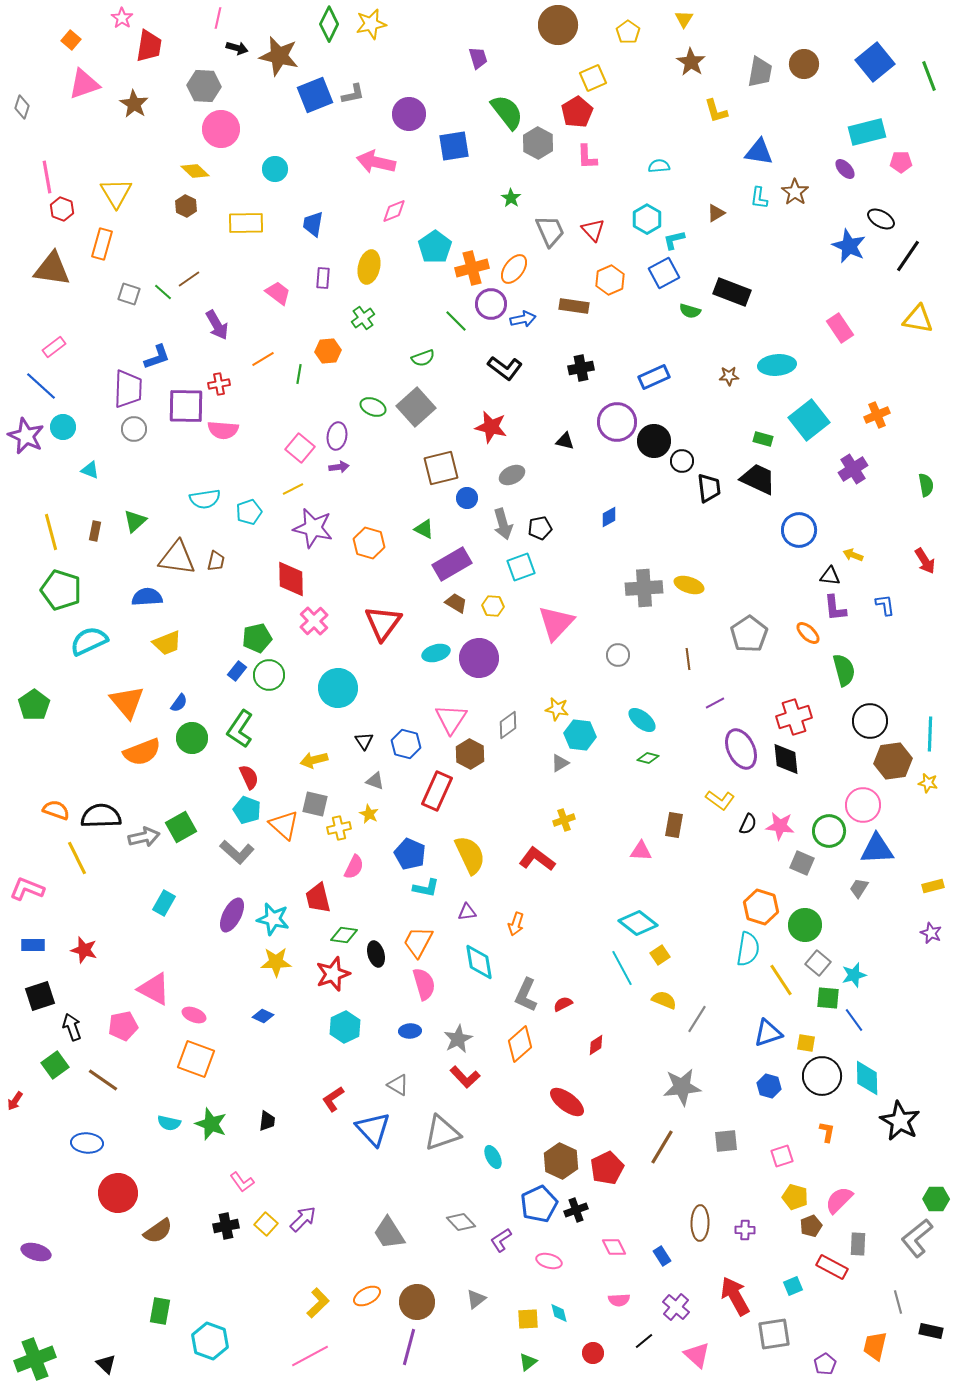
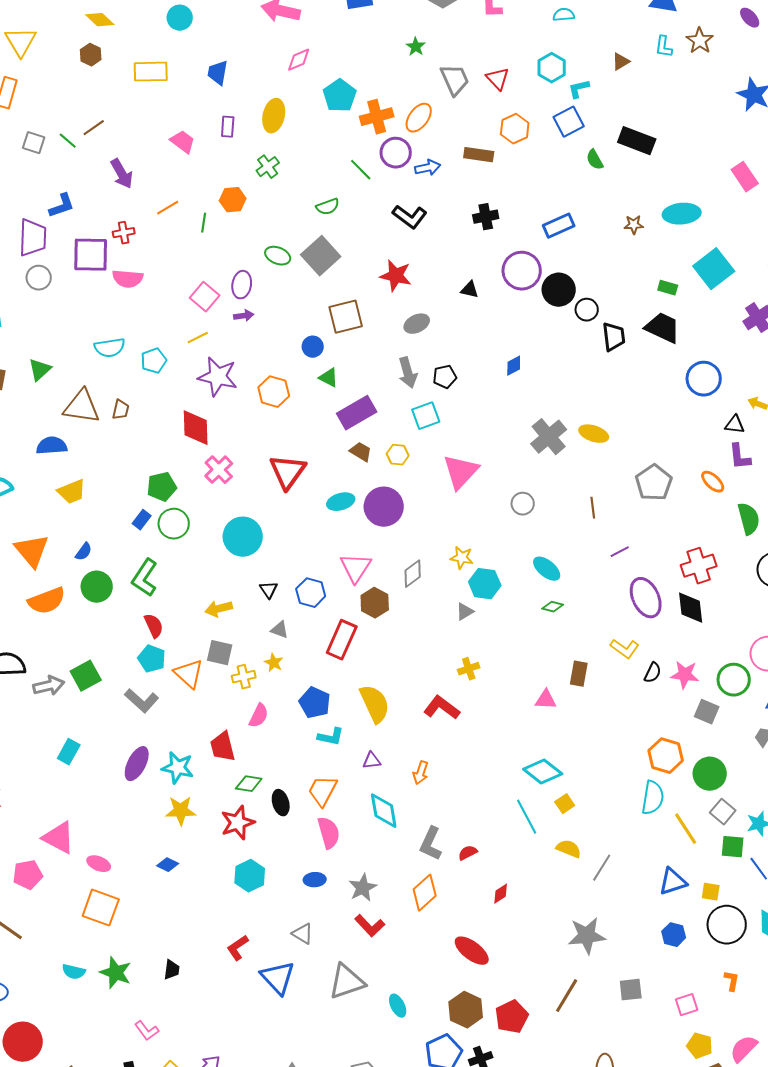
green semicircle: (690, 311) -> (595, 160), turned 45
blue circle: (467, 498) -> (313, 347), moved
gray cross: (644, 588) -> (549, 437), turned -36

